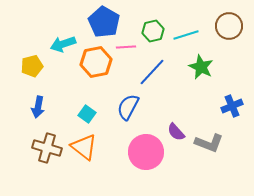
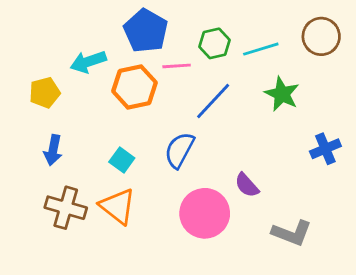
gray L-shape: (209, 143) -> (292, 233), moved

